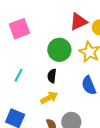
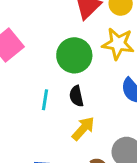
cyan line: (18, 75) -> (45, 100), moved

